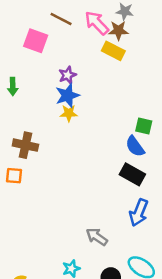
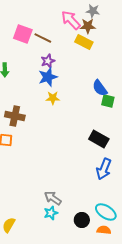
brown line: (61, 19) -> (43, 38), moved
yellow star: (69, 113) -> (53, 98), moved
blue semicircle: (135, 146) -> (100, 88), moved
gray arrow: (97, 237) -> (53, 198), moved

